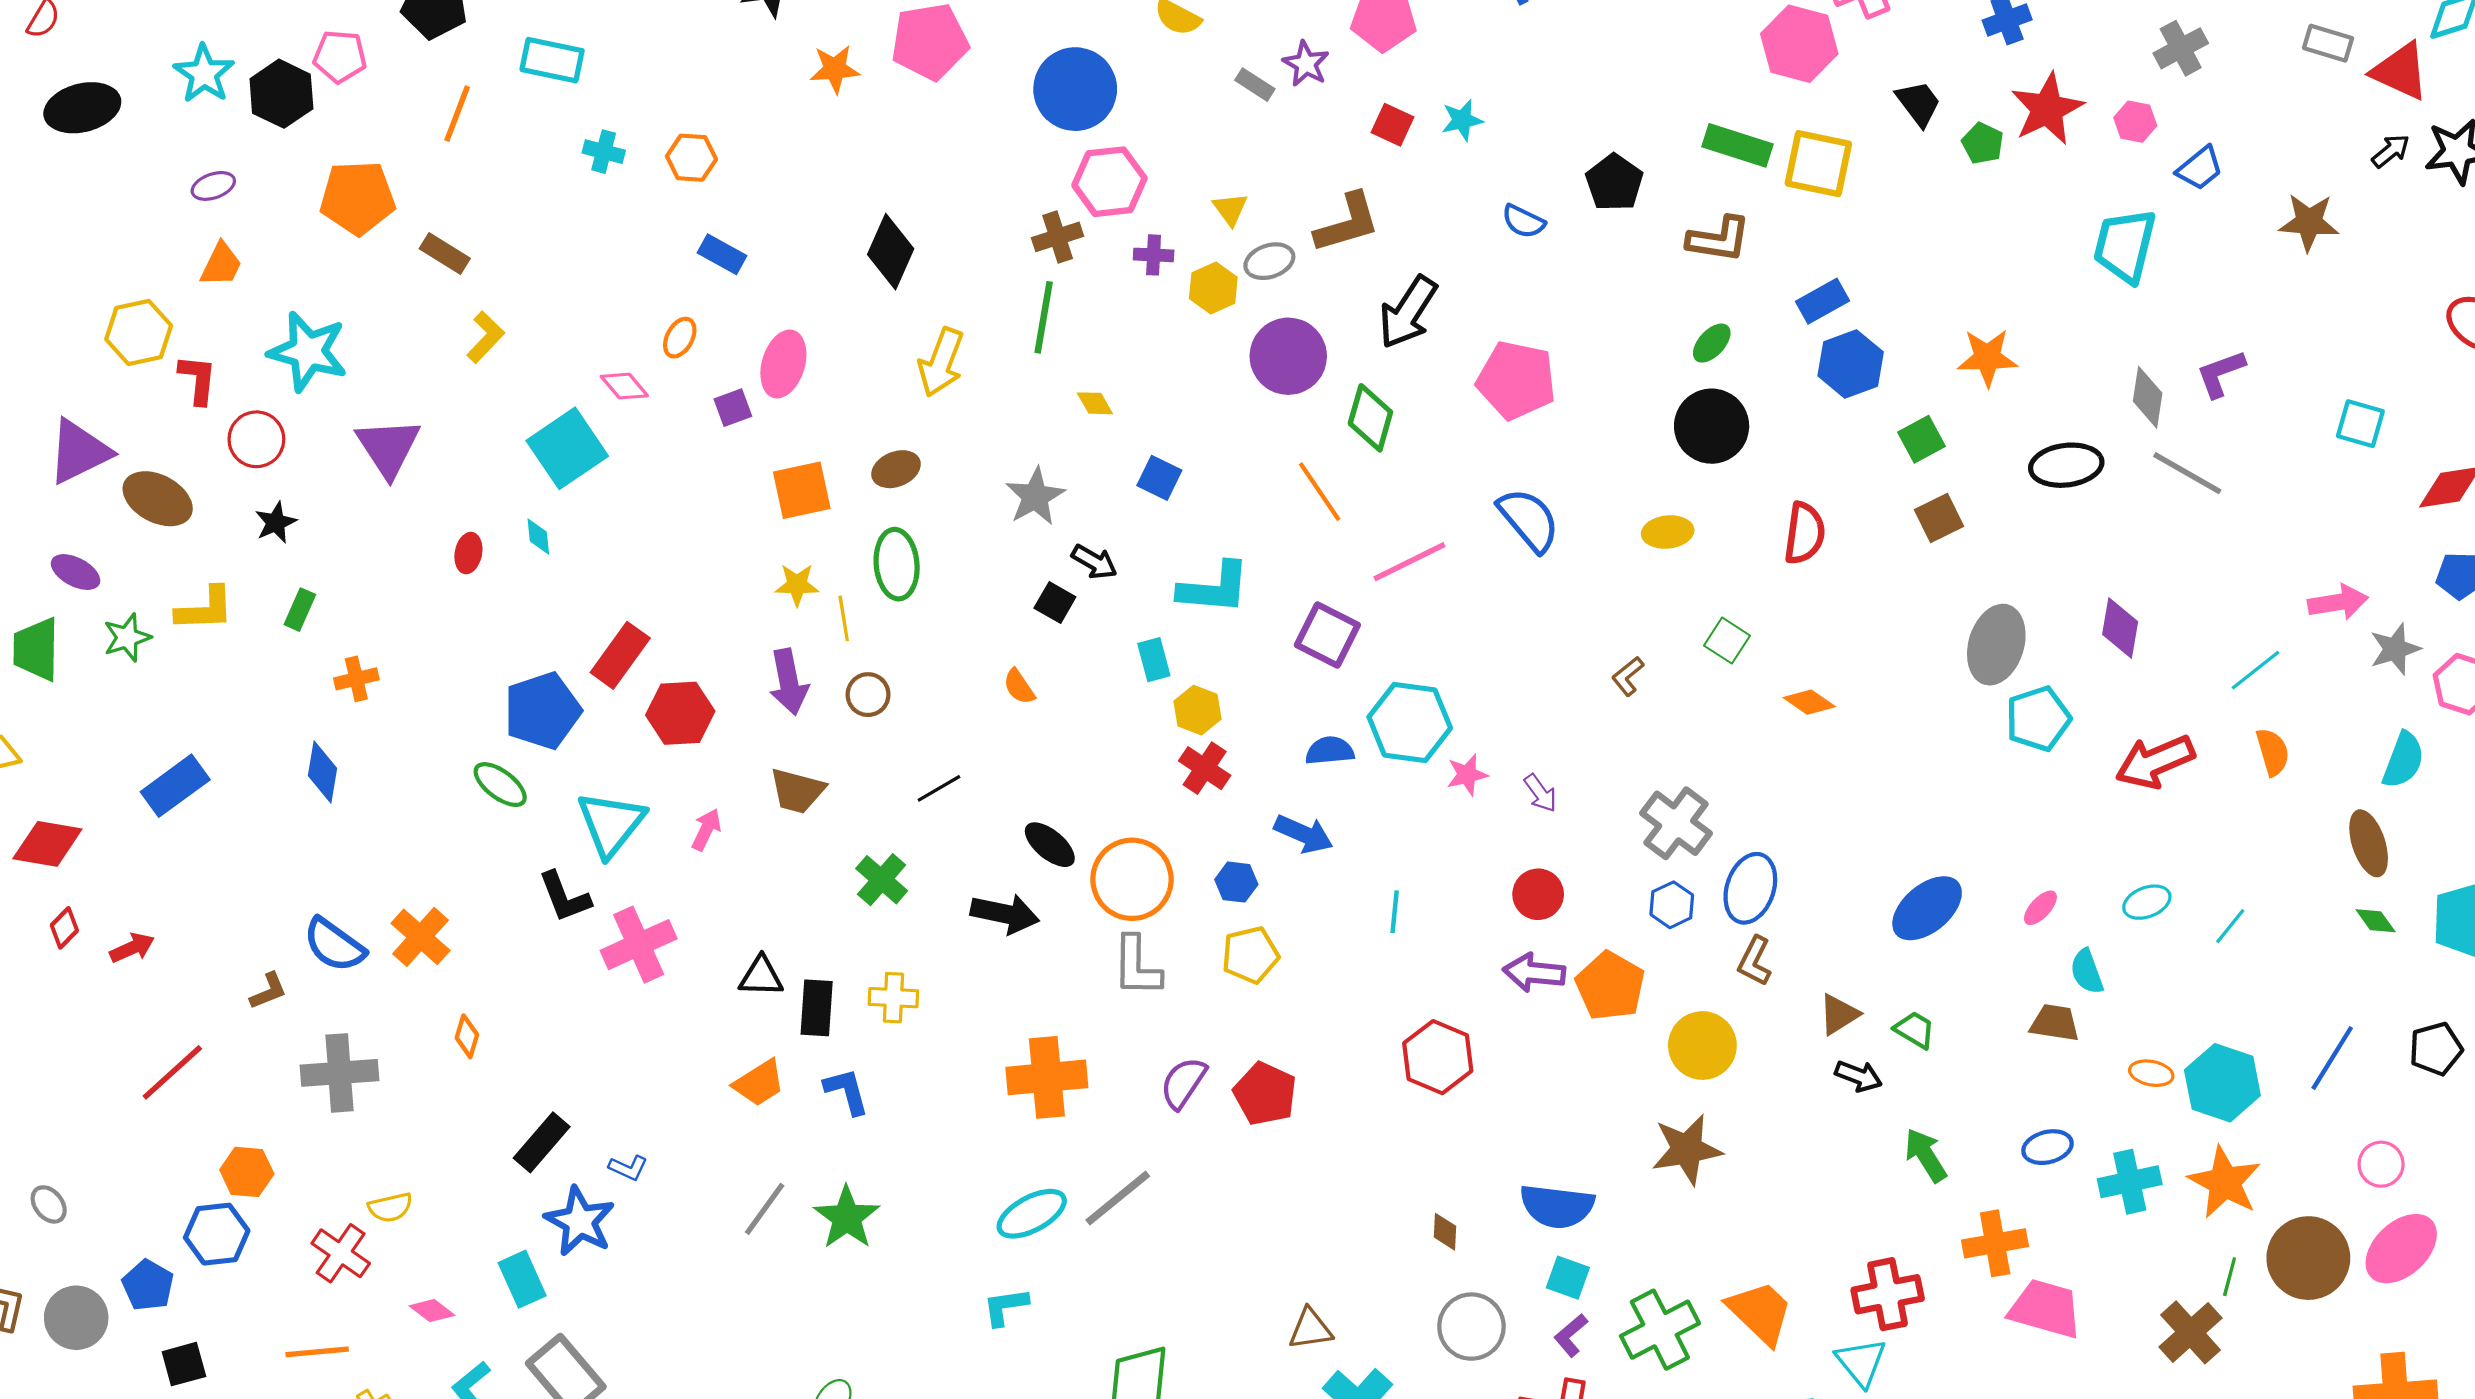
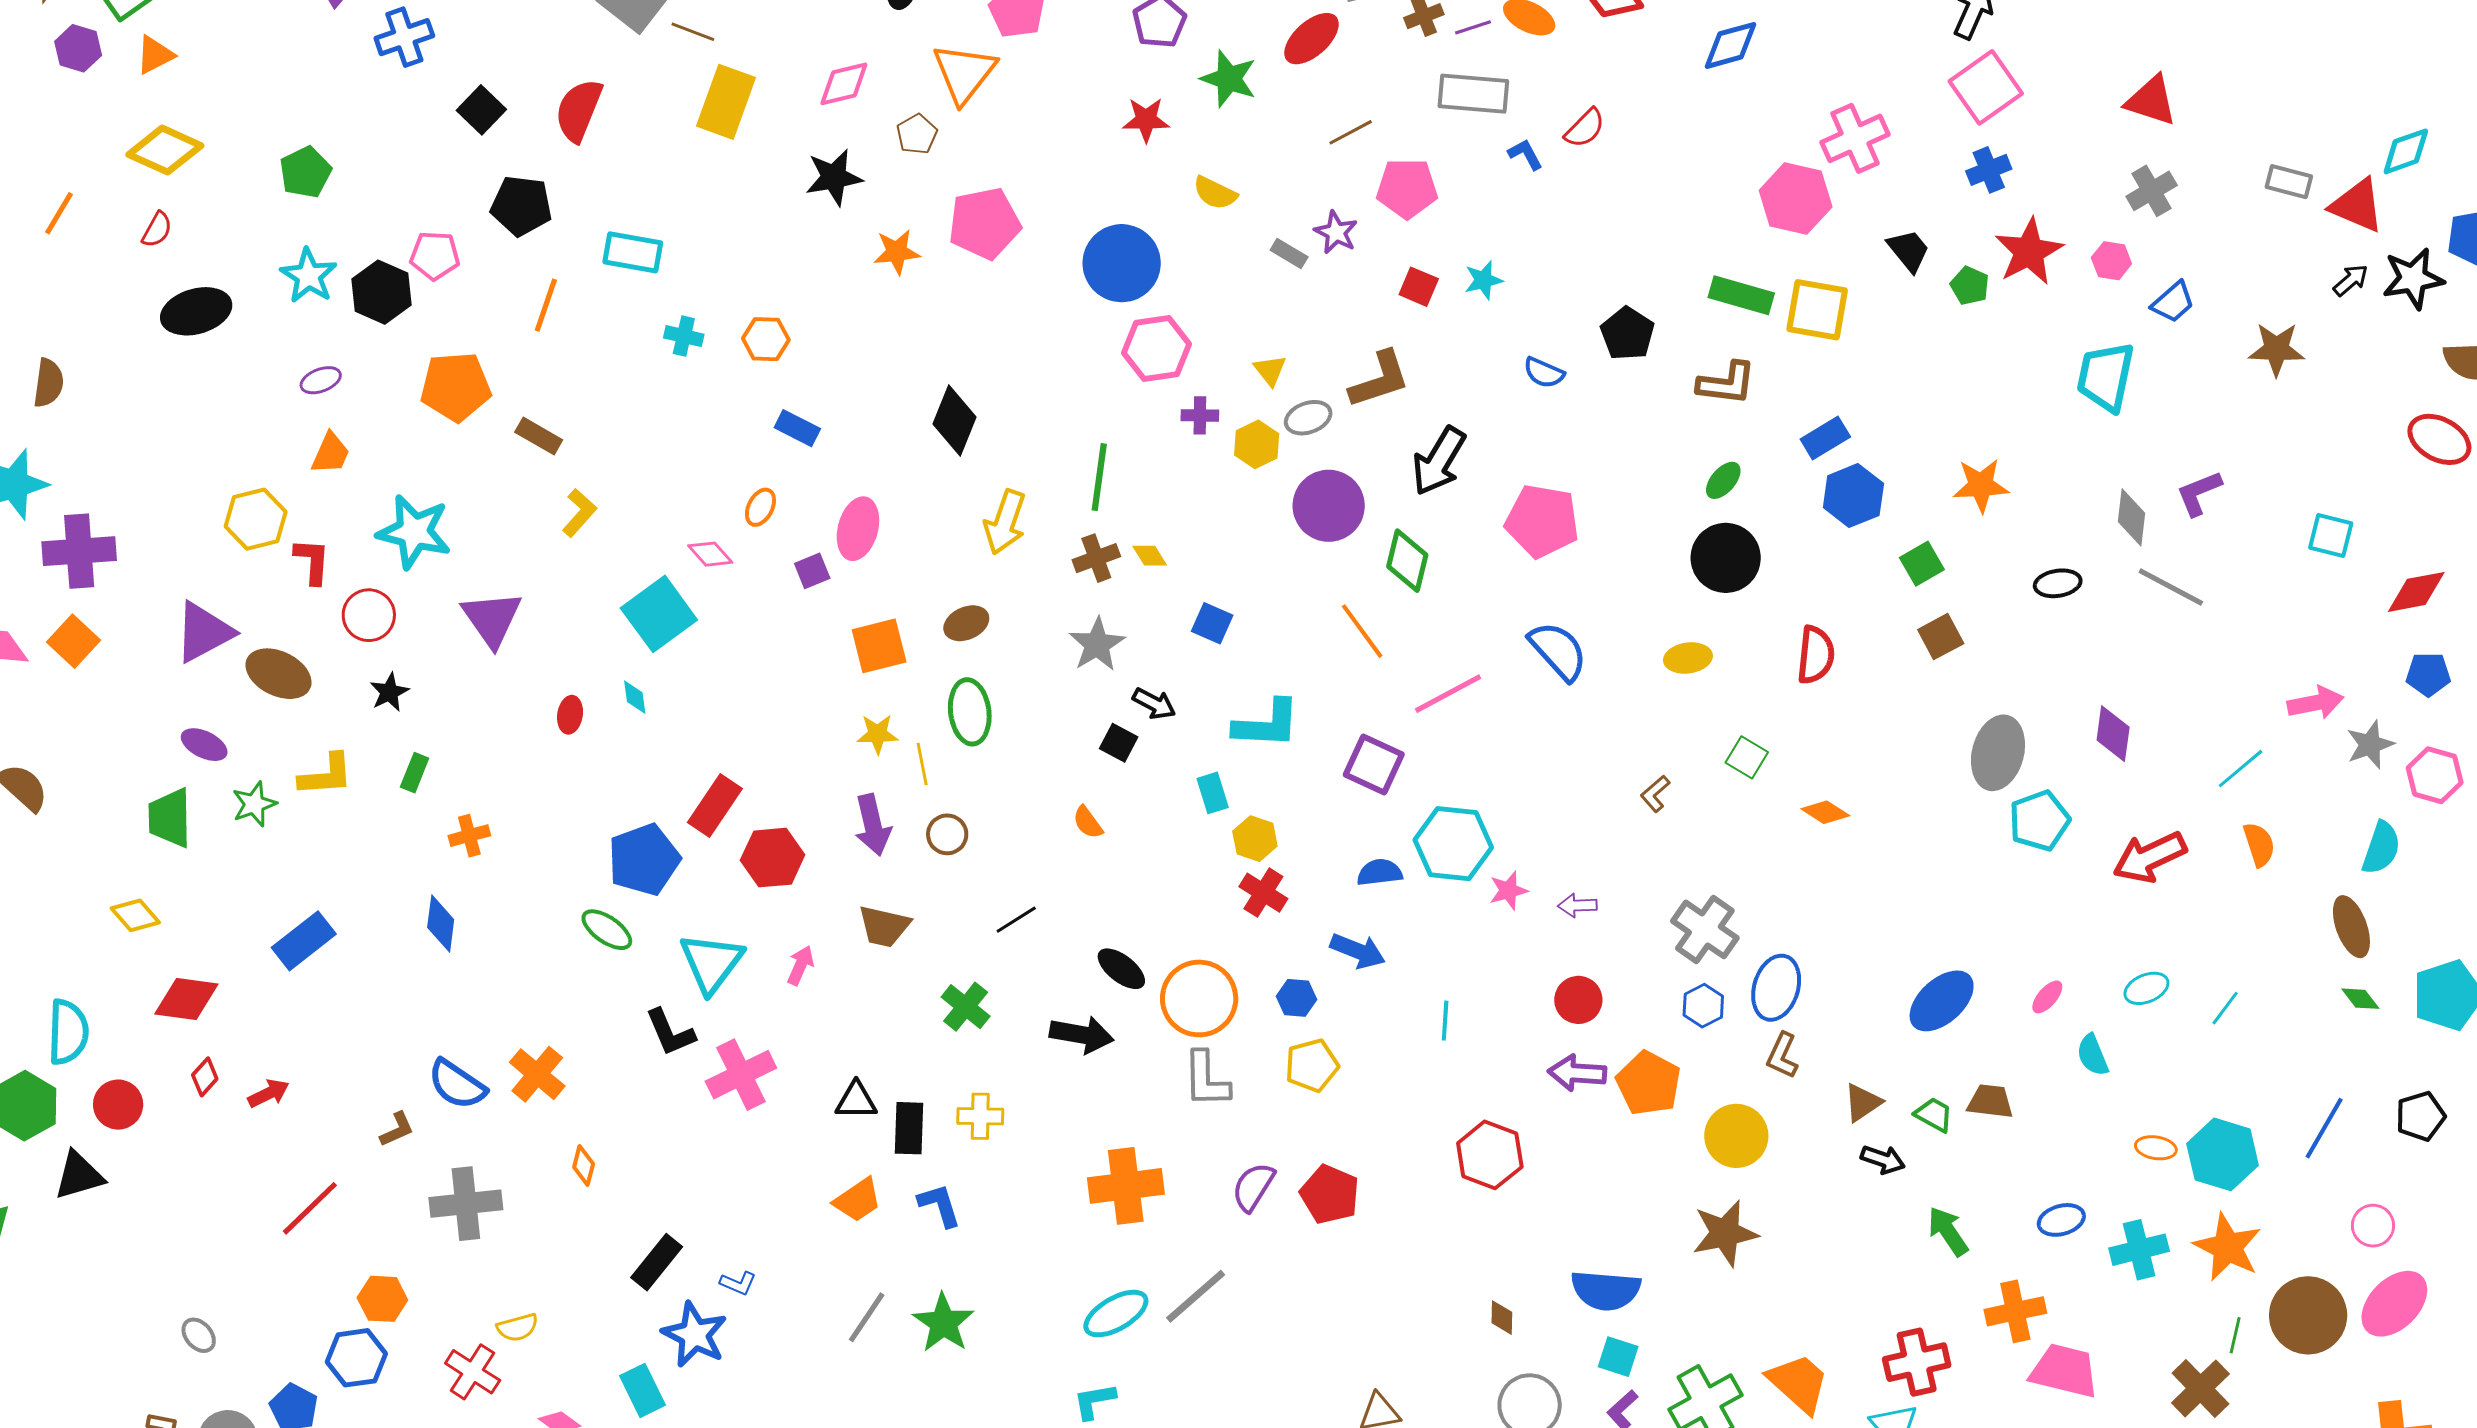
brown cross: (1058, 237) -> (1096, 558), moved
black ellipse: (2066, 465) -> (2058, 583), size x0.7
purple arrow: (1540, 793) -> (1577, 905), turned 126
brown trapezoid: (2055, 1023) -> (1990, 1101), moved

